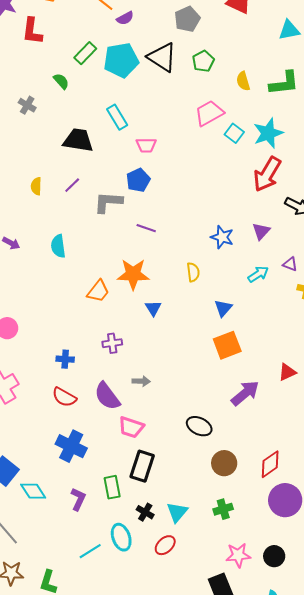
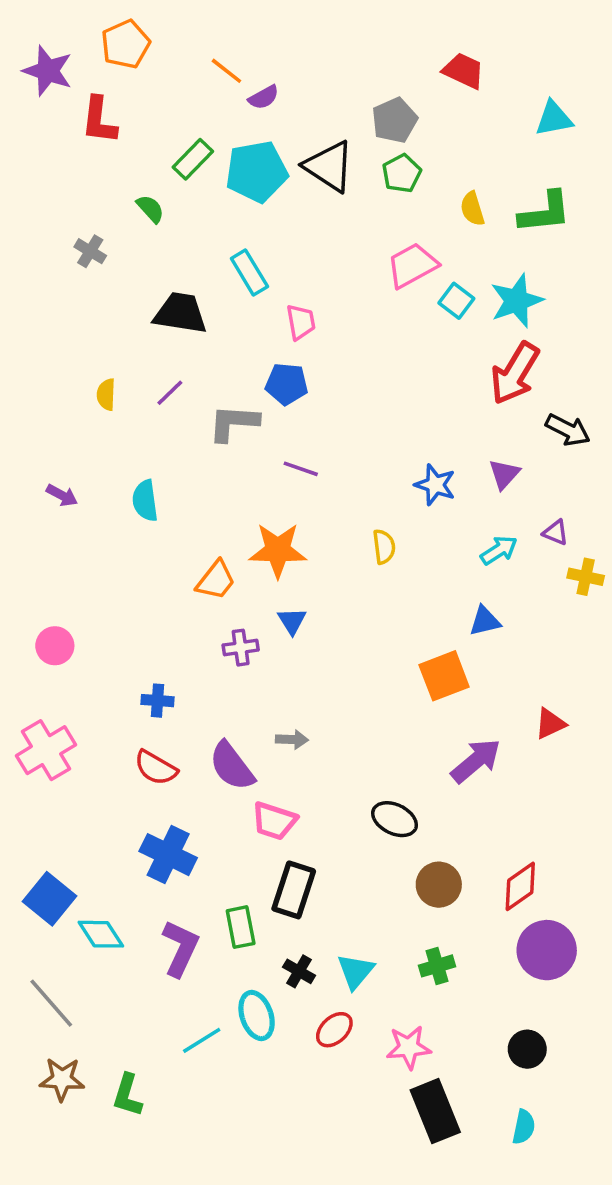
gray pentagon: (187, 19) -> (395, 120), moved
pink trapezoid: (146, 145) -> (301, 322), turned -100
blue pentagon: (138, 180) -> (287, 384), turned 30
blue triangle: (153, 308) -> (292, 621), moved
blue triangle: (223, 308) -> (485, 621), moved, turned 36
purple cross: (112, 343) -> (241, 648), moved
purple L-shape: (78, 499) -> (180, 948), size x1.4
pink star: (238, 555) -> (409, 1047), moved

